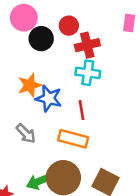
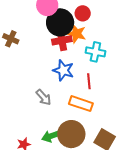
black circle: (41, 39) -> (60, 22), size x1.4
red cross: (87, 45) -> (62, 40), moved
orange star: (30, 85) -> (77, 34), moved, turned 30

